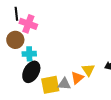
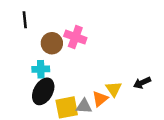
pink cross: (28, 24) -> (75, 37), moved
brown circle: (15, 40) -> (52, 43), moved

